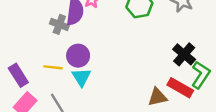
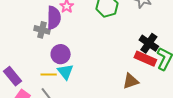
yellow line: (53, 67) -> (49, 74), moved
red rectangle: (180, 88) -> (145, 59), moved

